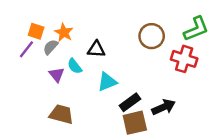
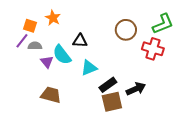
orange star: (64, 32) -> (53, 18), moved
gray semicircle: (51, 47) -> (35, 46), moved, turned 48
cyan semicircle: (75, 66) -> (62, 55), size x1.5

